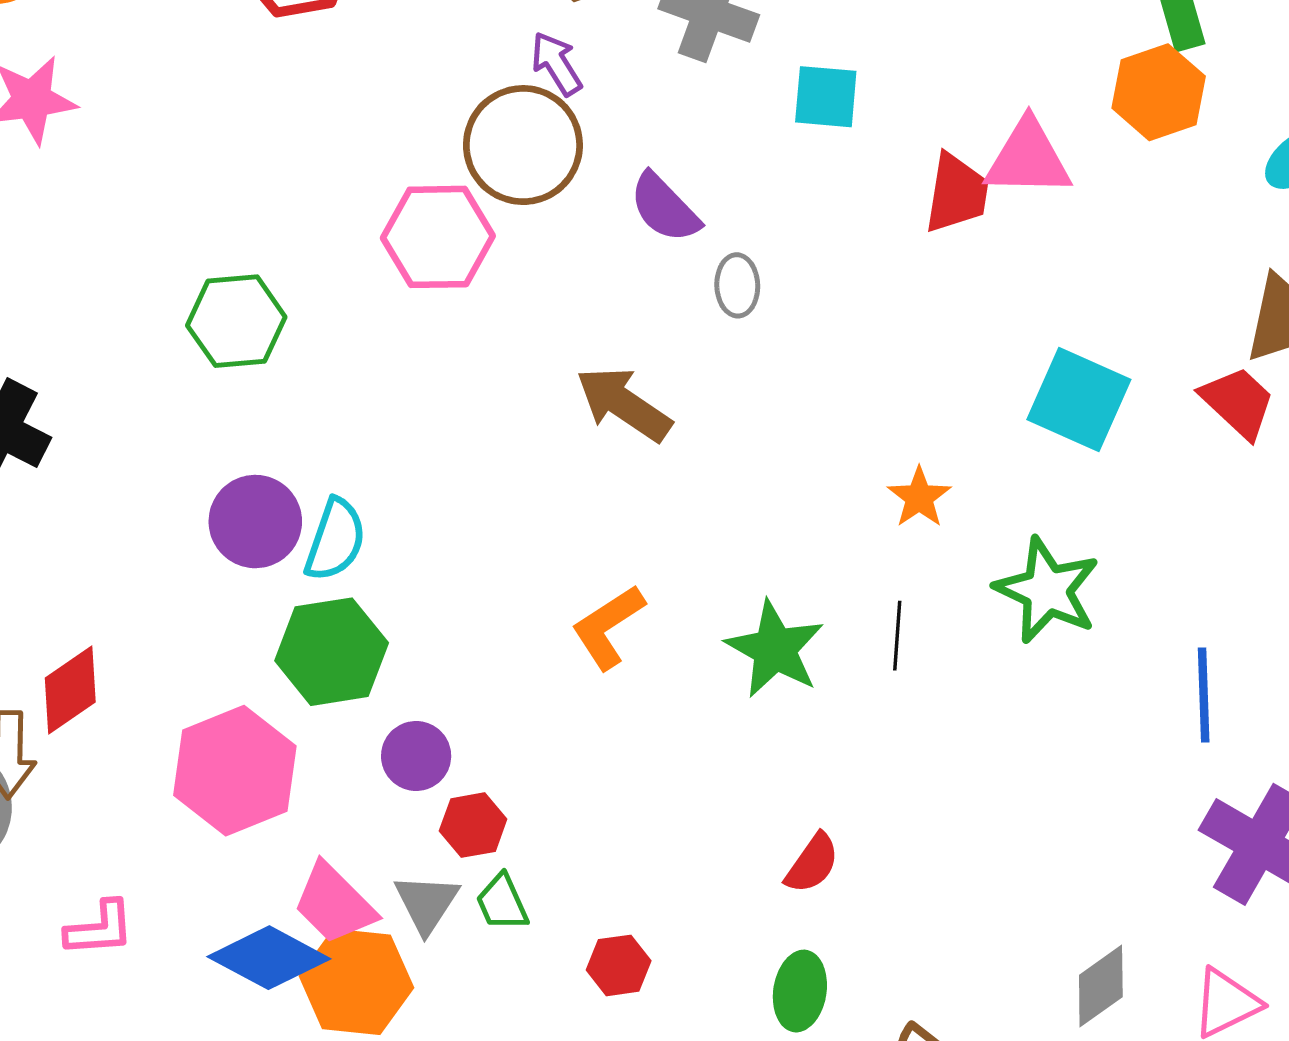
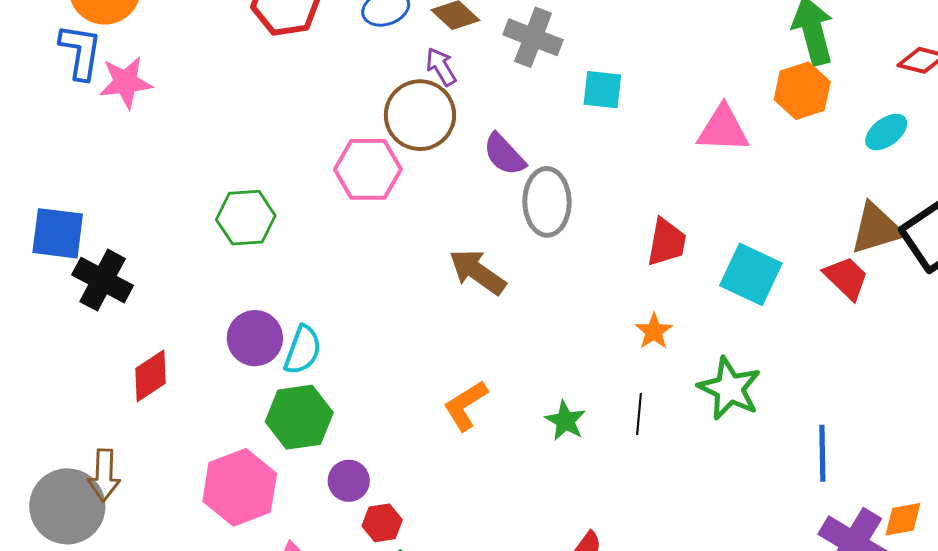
red trapezoid: (957, 193) -> (667, 242), moved
gray ellipse: (737, 285) -> (547, 202), size x1.8
green star: (775, 649) -> (565, 421), size x0.7
red diamond: (70, 690) -> (151, 376), moved

